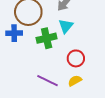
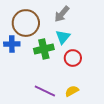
red circle: (76, 58) -> (73, 58), moved

